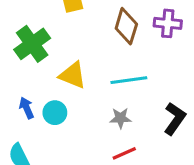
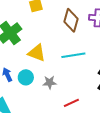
gray star: (120, 118) -> (50, 82), moved

